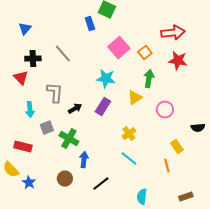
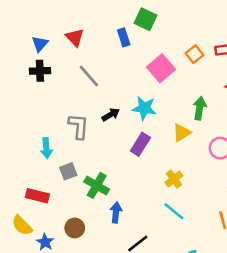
orange square: (145, 53) -> (194, 54), moved
black cross: (33, 59) -> (40, 71), moved
red triangle: (21, 78) -> (75, 37), moved
black arrow: (75, 109) -> (111, 115), moved
brown circle: (65, 179) -> (75, 228), moved

